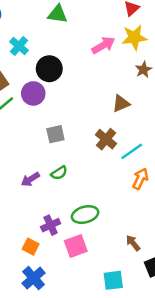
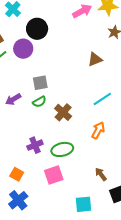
brown cross: (106, 139) -> (63, 112), moved
green semicircle: (59, 173) -> (39, 102), moved
purple arrow: (30, 179) -> (13, 99), moved
orange arrow: (140, 179) -> (98, 130), moved
purple cross: (51, 225) -> (35, 145), moved

